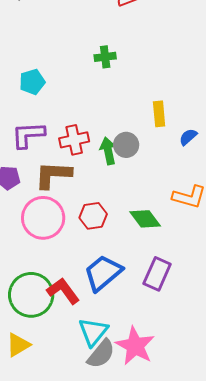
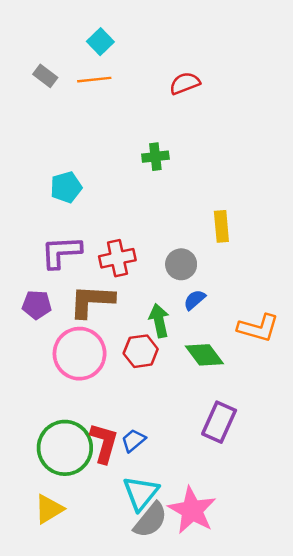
blue semicircle: (188, 137) -> (195, 300), moved
green arrow: (108, 151) -> (159, 321), moved
blue trapezoid: (103, 273) -> (133, 440), moved, size x0.5
red L-shape: (63, 291) -> (104, 443), turned 52

